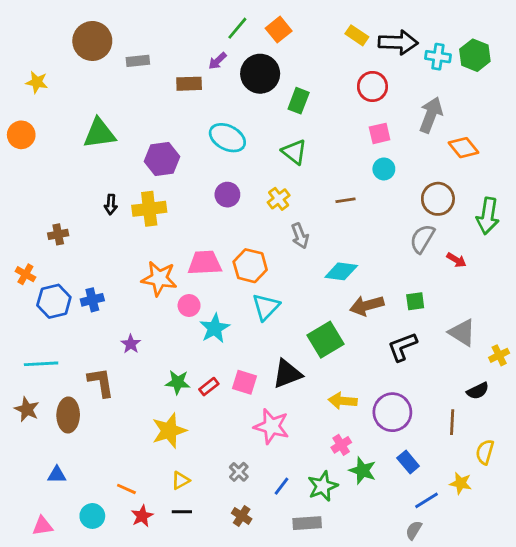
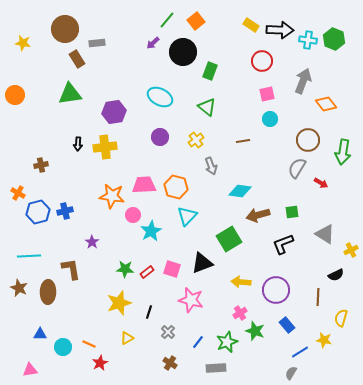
yellow star: (37, 82) -> (23, 43), moved
brown rectangle: (189, 84) -> (77, 59), moved, turned 60
black line: (182, 512) -> (149, 312), moved, turned -72
cyan circle: (92, 516) -> (63, 347), moved

